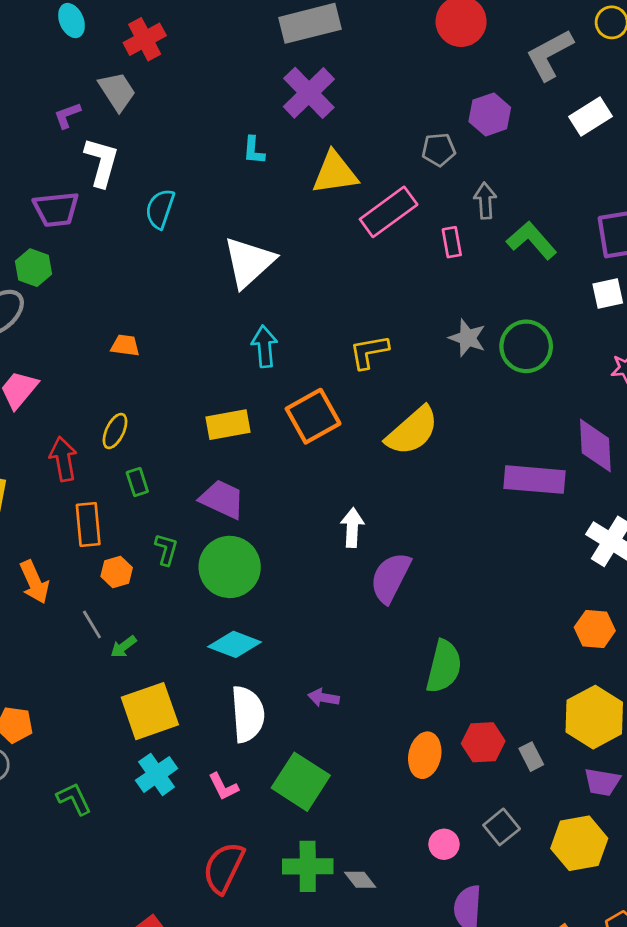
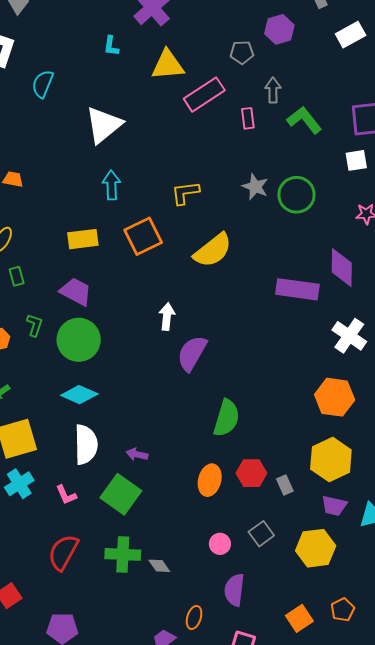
orange hexagon: (595, 629) -> (335, 397), size x1.4
purple arrow: (324, 698) -> (137, 454), moved

